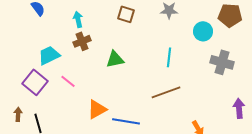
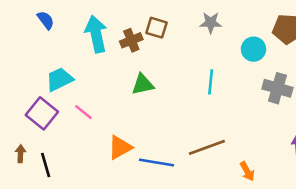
cyan arrow: (78, 19) -> (96, 34), size x1.8
brown cross: (82, 41) -> (131, 40), moved
brown line: (166, 92) -> (207, 147), moved

